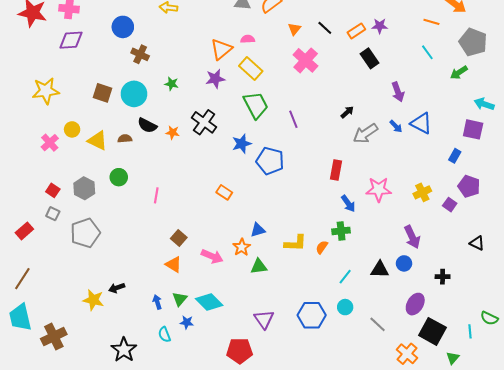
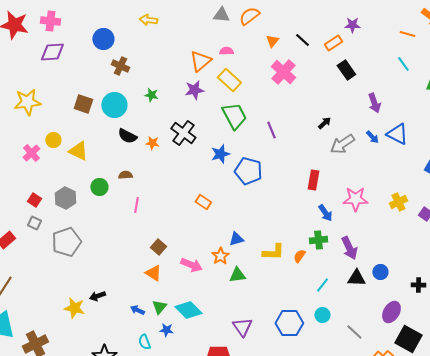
purple star: (380, 26) -> (352, 25), moved
brown semicircle: (125, 139) -> (125, 175), moved
purple arrow: (412, 237) -> (349, 248), moved
blue arrow: (157, 302) -> (137, 310), turned -48

